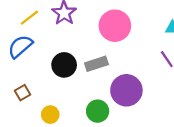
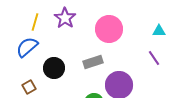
yellow line: (29, 18) -> (35, 22), turned -36
black circle: (64, 65) -> (54, 68), moved

